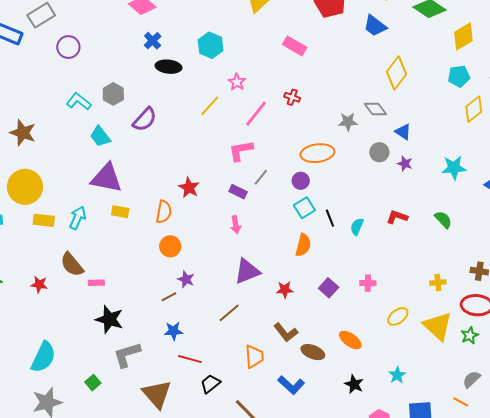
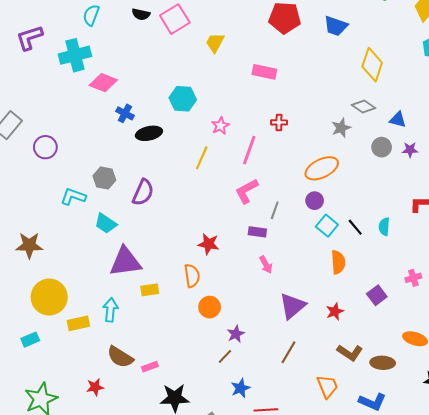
pink star: (237, 82) -> (220, 126), turned 30
purple star: (186, 279) -> (236, 334), turned -30
purple square: (329, 288) -> (377, 295), turned 30

